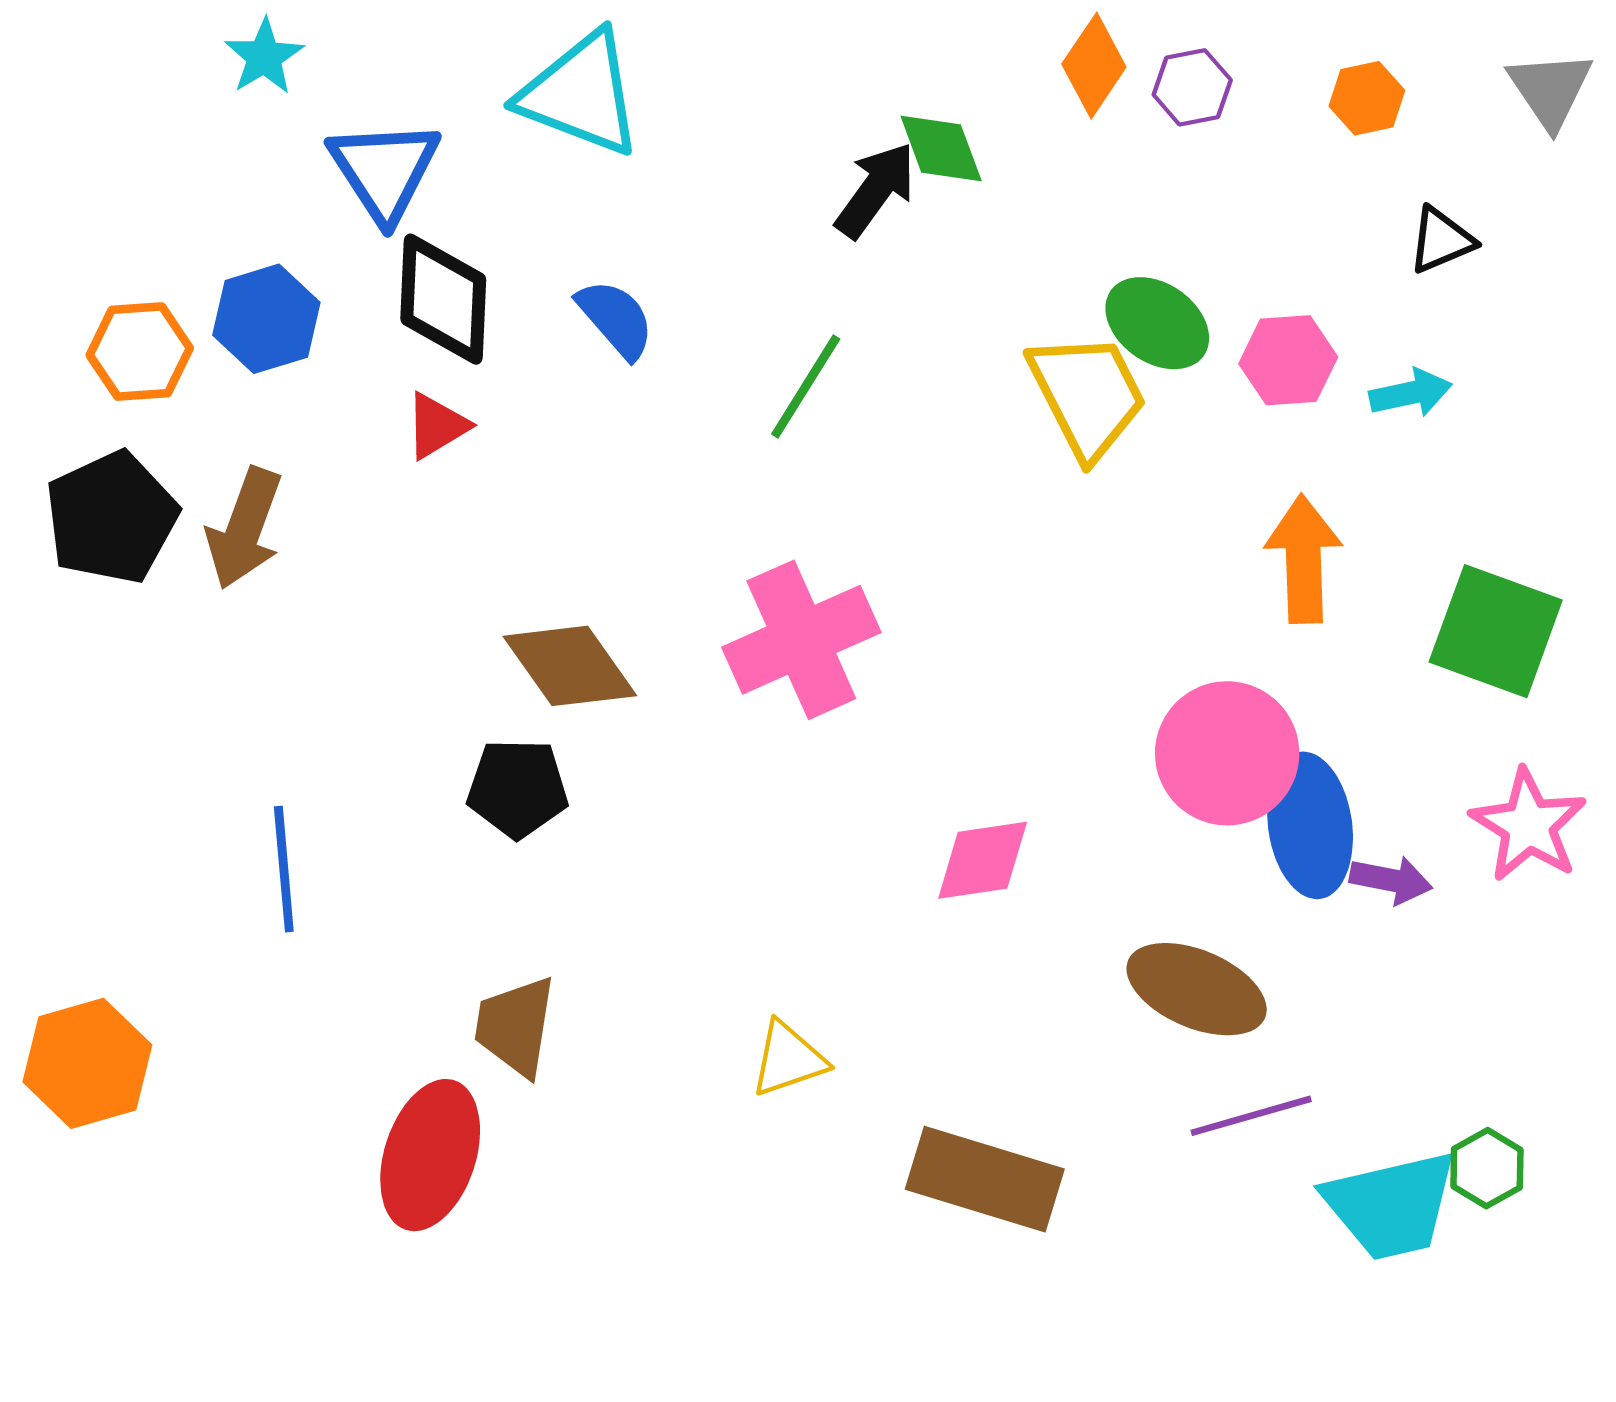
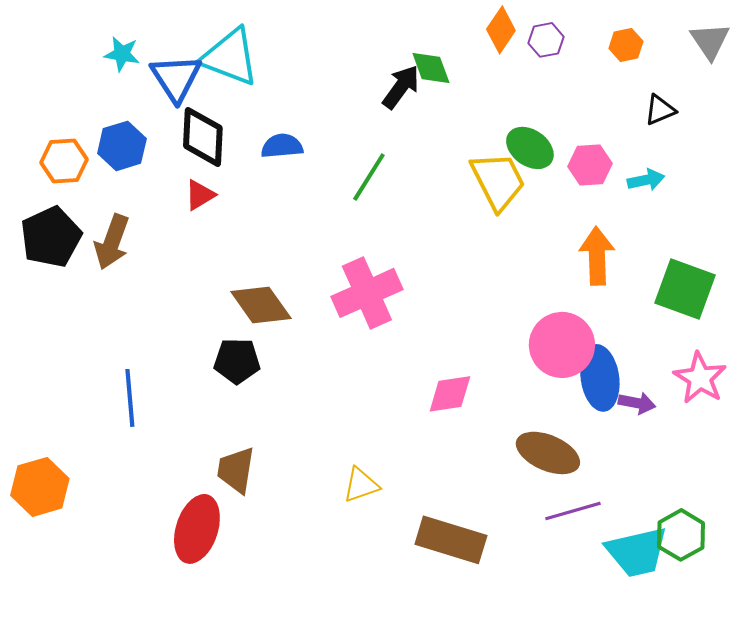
cyan star: (264, 57) -> (122, 54), moved, turned -30
cyan triangle: (581, 94) -> (230, 57), moved
blue semicircle: (616, 319) -> (282, 146), turned -54
green hexagon: (1487, 1168) -> (681, 535), size x1.4

